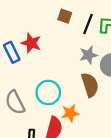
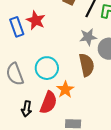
orange star: (70, 113) -> (65, 90), turned -30

